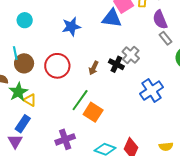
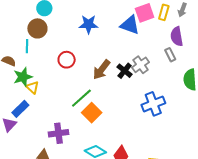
gray rectangle: (166, 38) -> (170, 55), moved
cyan line: (15, 53) -> (27, 46), moved
brown circle: (24, 63) -> (37, 28), moved
red circle: (57, 66) -> (67, 60), size x0.7
brown arrow: (94, 68) -> (102, 70), size x1.5

